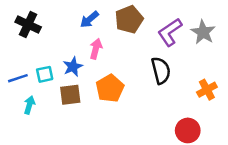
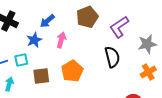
blue arrow: (89, 19) -> (47, 21), moved
gray star: (203, 32) -> (147, 44), moved, turned 30
blue star: (73, 67) -> (34, 40), moved

